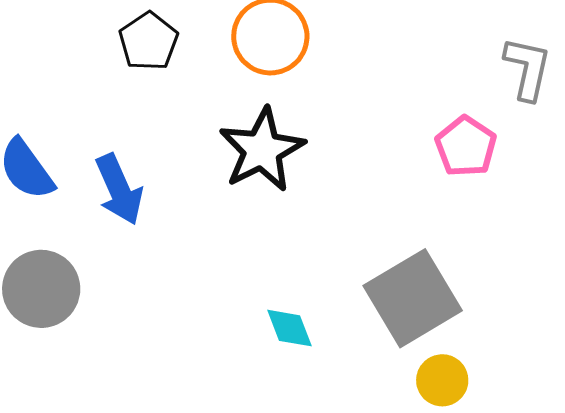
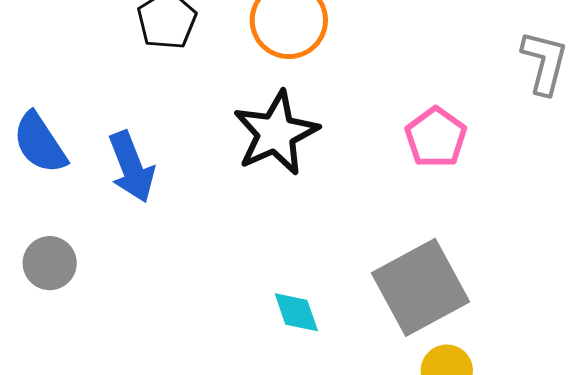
pink pentagon: (466, 146) -> (436, 137), moved
gray circle: (41, 289) -> (50, 263), size x0.7

